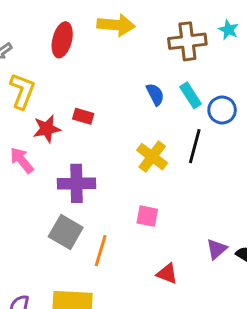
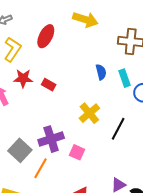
red ellipse: (62, 40) -> (46, 36), moved
red rectangle: (83, 116) -> (49, 85), moved
black line: (195, 146) -> (118, 129), moved
purple cross: (76, 183) -> (51, 139), moved, turned -30

